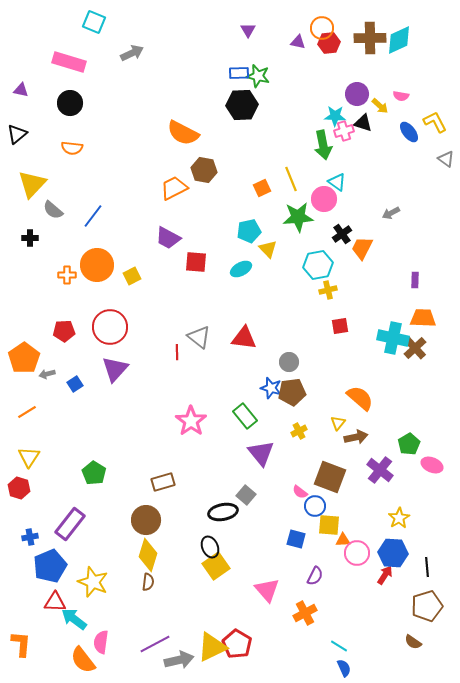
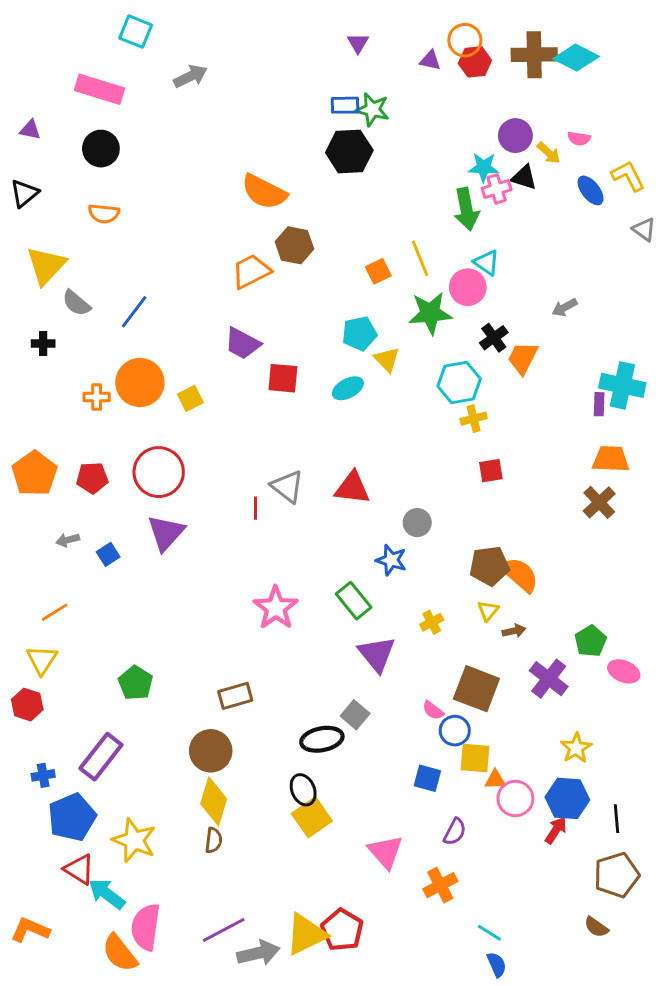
cyan diamond: (399, 40) -> (576, 58), turned 52
cyan cross: (393, 338) -> (622, 385), moved
orange pentagon: (24, 358) -> (34, 474), moved
brown pentagon: (292, 392) -> (489, 566), moved
orange line: (27, 412) -> (55, 612), moved
brown arrow: (356, 437) -> (514, 631), size x0.7
red triangle: (55, 602) -> (79, 869), turned 30
pink semicircle: (101, 642) -> (146, 927), size x1.4
orange L-shape: (21, 644) -> (30, 930), turned -72

